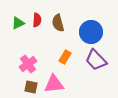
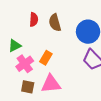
green triangle: (18, 23) -> (15, 46), moved
orange rectangle: (65, 57) -> (46, 58), moved

